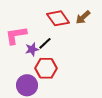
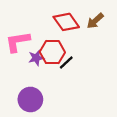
black line: (45, 43) -> (66, 62), moved
red hexagon: (46, 68) -> (52, 52), moved

